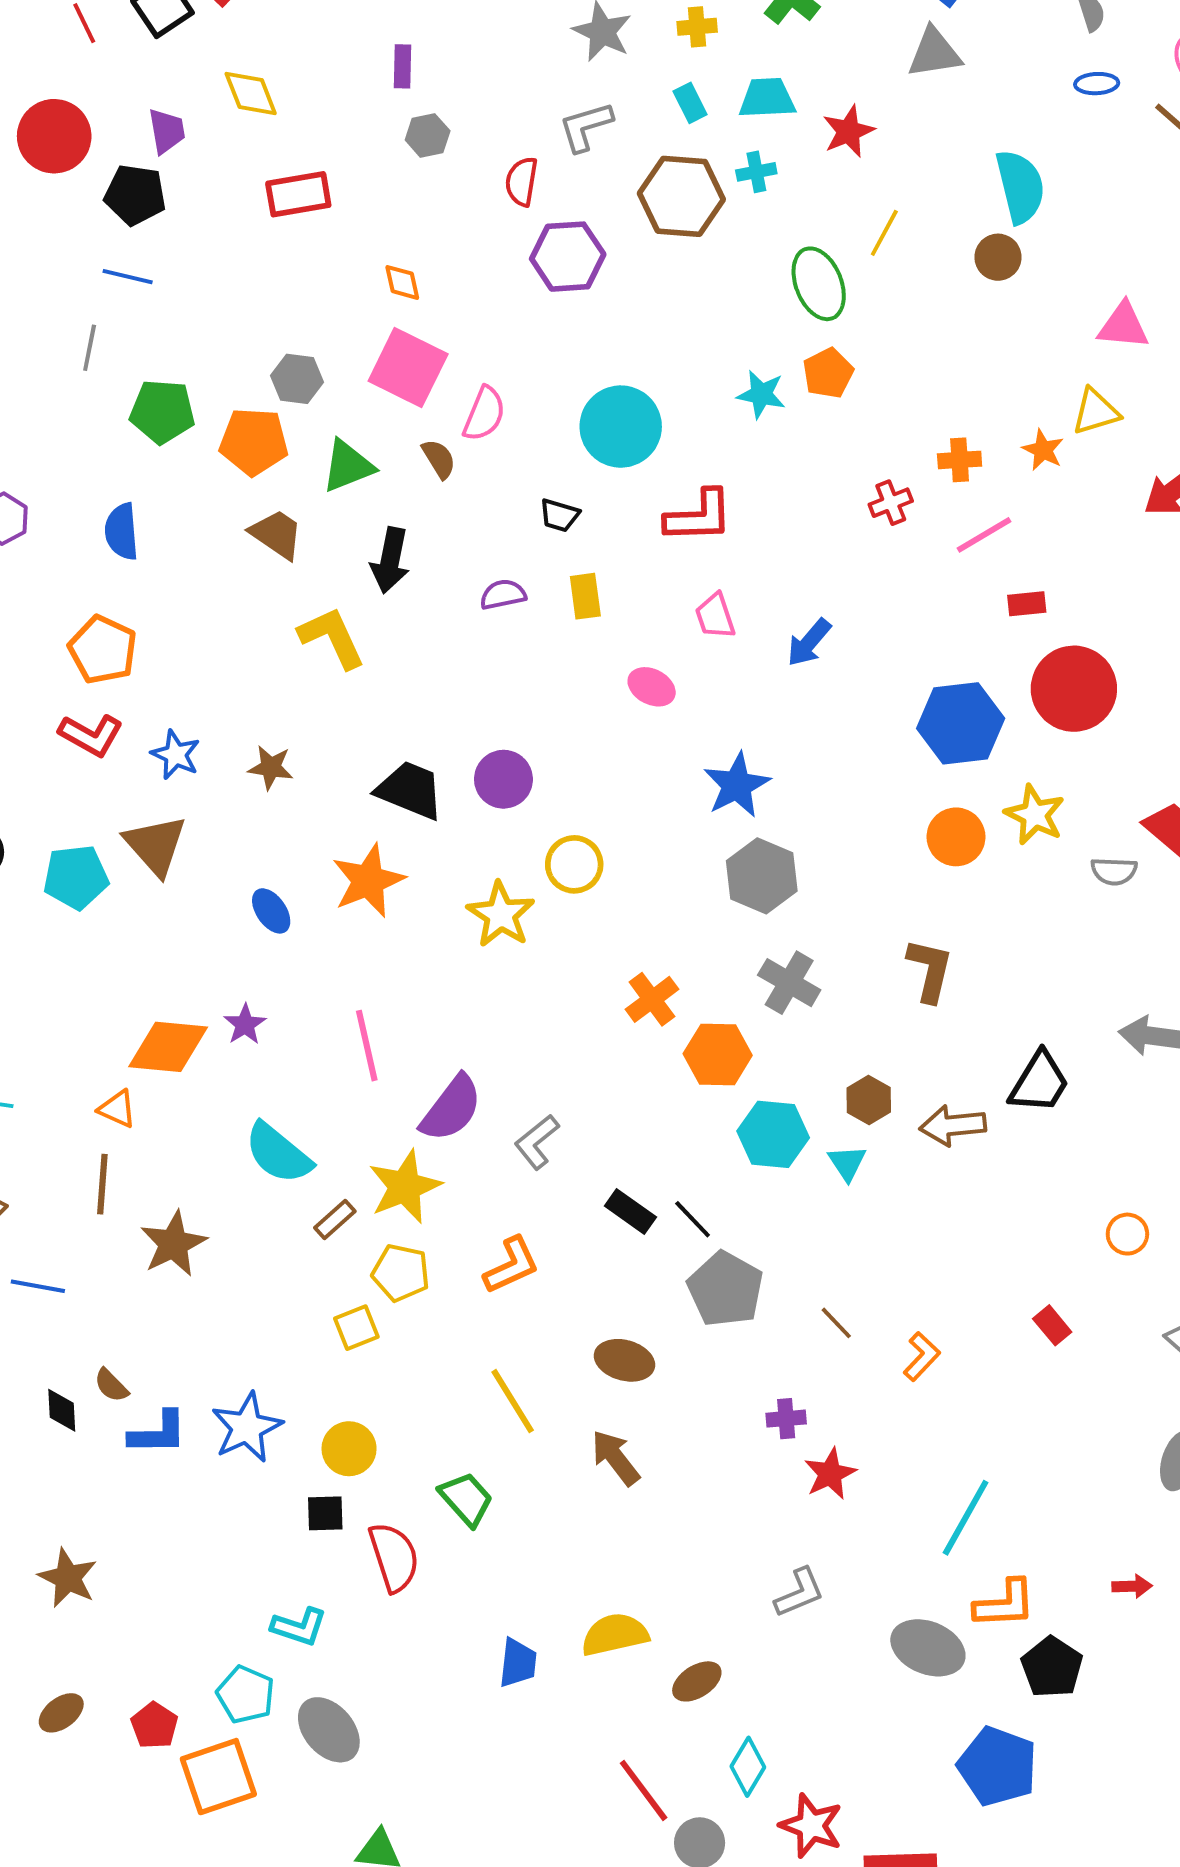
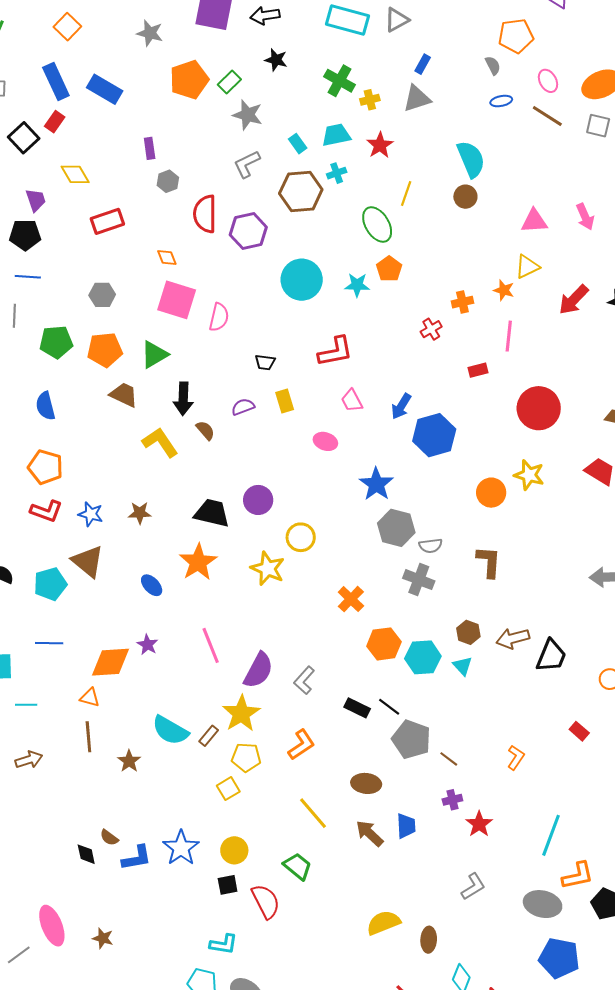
yellow cross: (697, 27) -> (370, 100), moved
red semicircle: (522, 182) -> (205, 214), moved, size x1.5
gray hexagon: (297, 379) -> (102, 295), moved
cyan circle: (621, 427) -> (302, 280), moved
brown semicircle: (439, 459) -> (205, 430), moved
pink line: (984, 535) -> (509, 336), moved, turned -44
red rectangle: (1027, 604) -> (478, 370), moved
blue hexagon: (961, 723) -> (434, 435), moved
gray semicircle: (1114, 871) -> (431, 546), moved
orange hexagon: (718, 1055) -> (384, 644), moved
black trapezoid: (1039, 1082) -> (551, 656), moved
cyan semicircle: (278, 1153) -> (170, 730), moved
brown star: (173, 1244) -> (129, 761), size x0.7
blue line: (38, 1286) -> (49, 643), moved
brown line: (836, 1323) -> (449, 759), moved
brown star: (68, 1578) -> (103, 938), size x0.7
blue trapezoid: (518, 1663) -> (406, 826), moved
brown ellipse: (697, 1681) -> (429, 940), turned -45
blue pentagon: (998, 1766) -> (559, 958), moved

